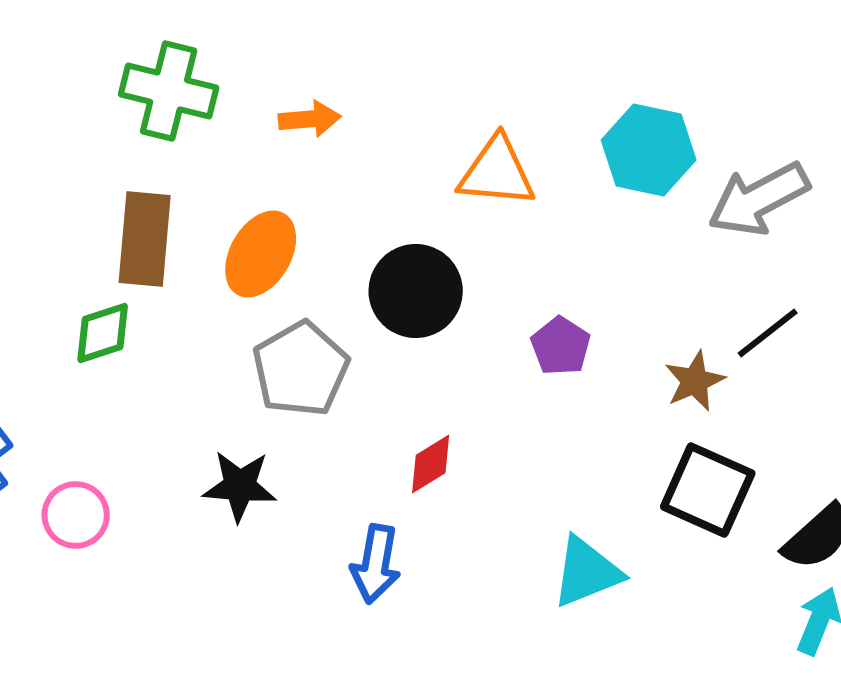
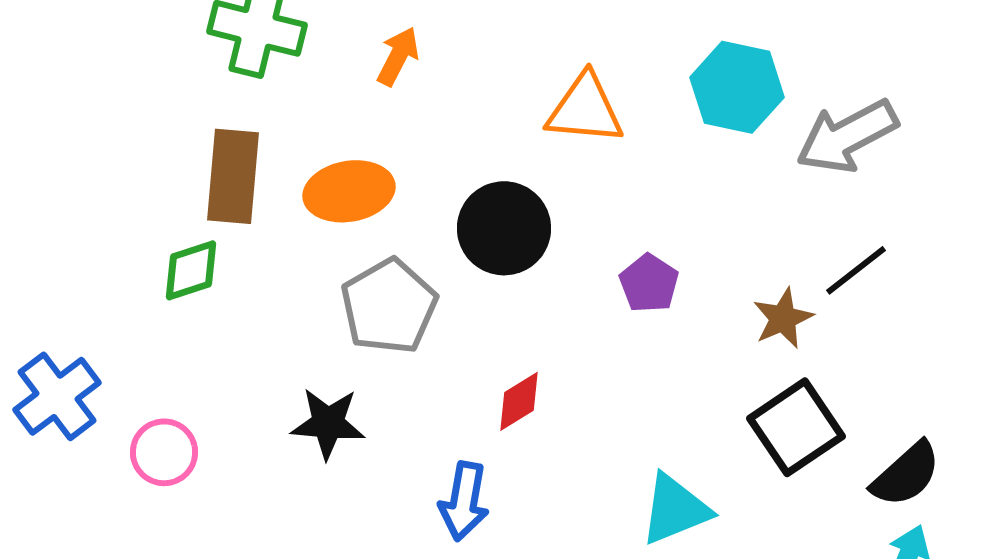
orange arrow: (310, 119) -> (398, 56), turned -58
orange ellipse: (261, 254) -> (349, 191), turned 50
black square: (708, 490) -> (796, 427), turned 32

